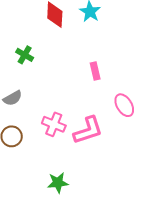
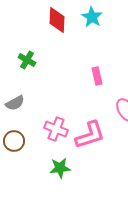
green star: (58, 183) -> (60, 168), moved

